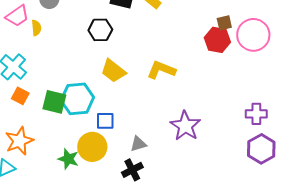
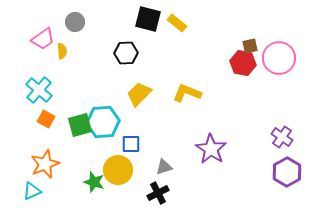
yellow trapezoid: (113, 71) -> (139, 94), turned 96
green square: (54, 102) -> (80, 125), turned -30
purple cross: (256, 114) -> (282, 137), turned 35

